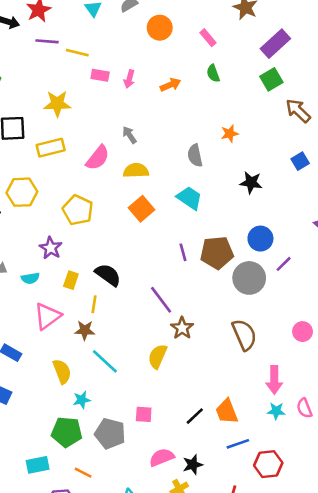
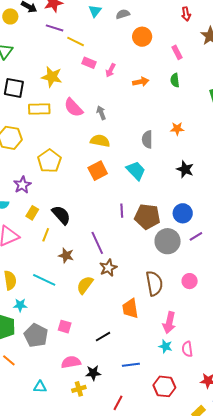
pink semicircle: (98, 158) -> (73, 108), moved, turned 85
brown star: (85, 330) -> (66, 255), moved
pink circle: (302, 332) -> (190, 281), moved
cyan line: (105, 361) -> (44, 280), turned -30
orange trapezoid: (227, 412) -> (130, 309), moved
red hexagon: (268, 464) -> (164, 386), moved

